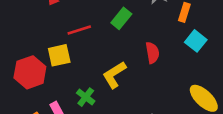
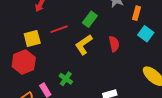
yellow square: (59, 55) -> (32, 38), moved
yellow L-shape: (114, 75) -> (84, 45), moved

